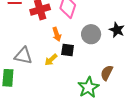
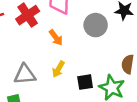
black square: (68, 50) -> (85, 82), moved

